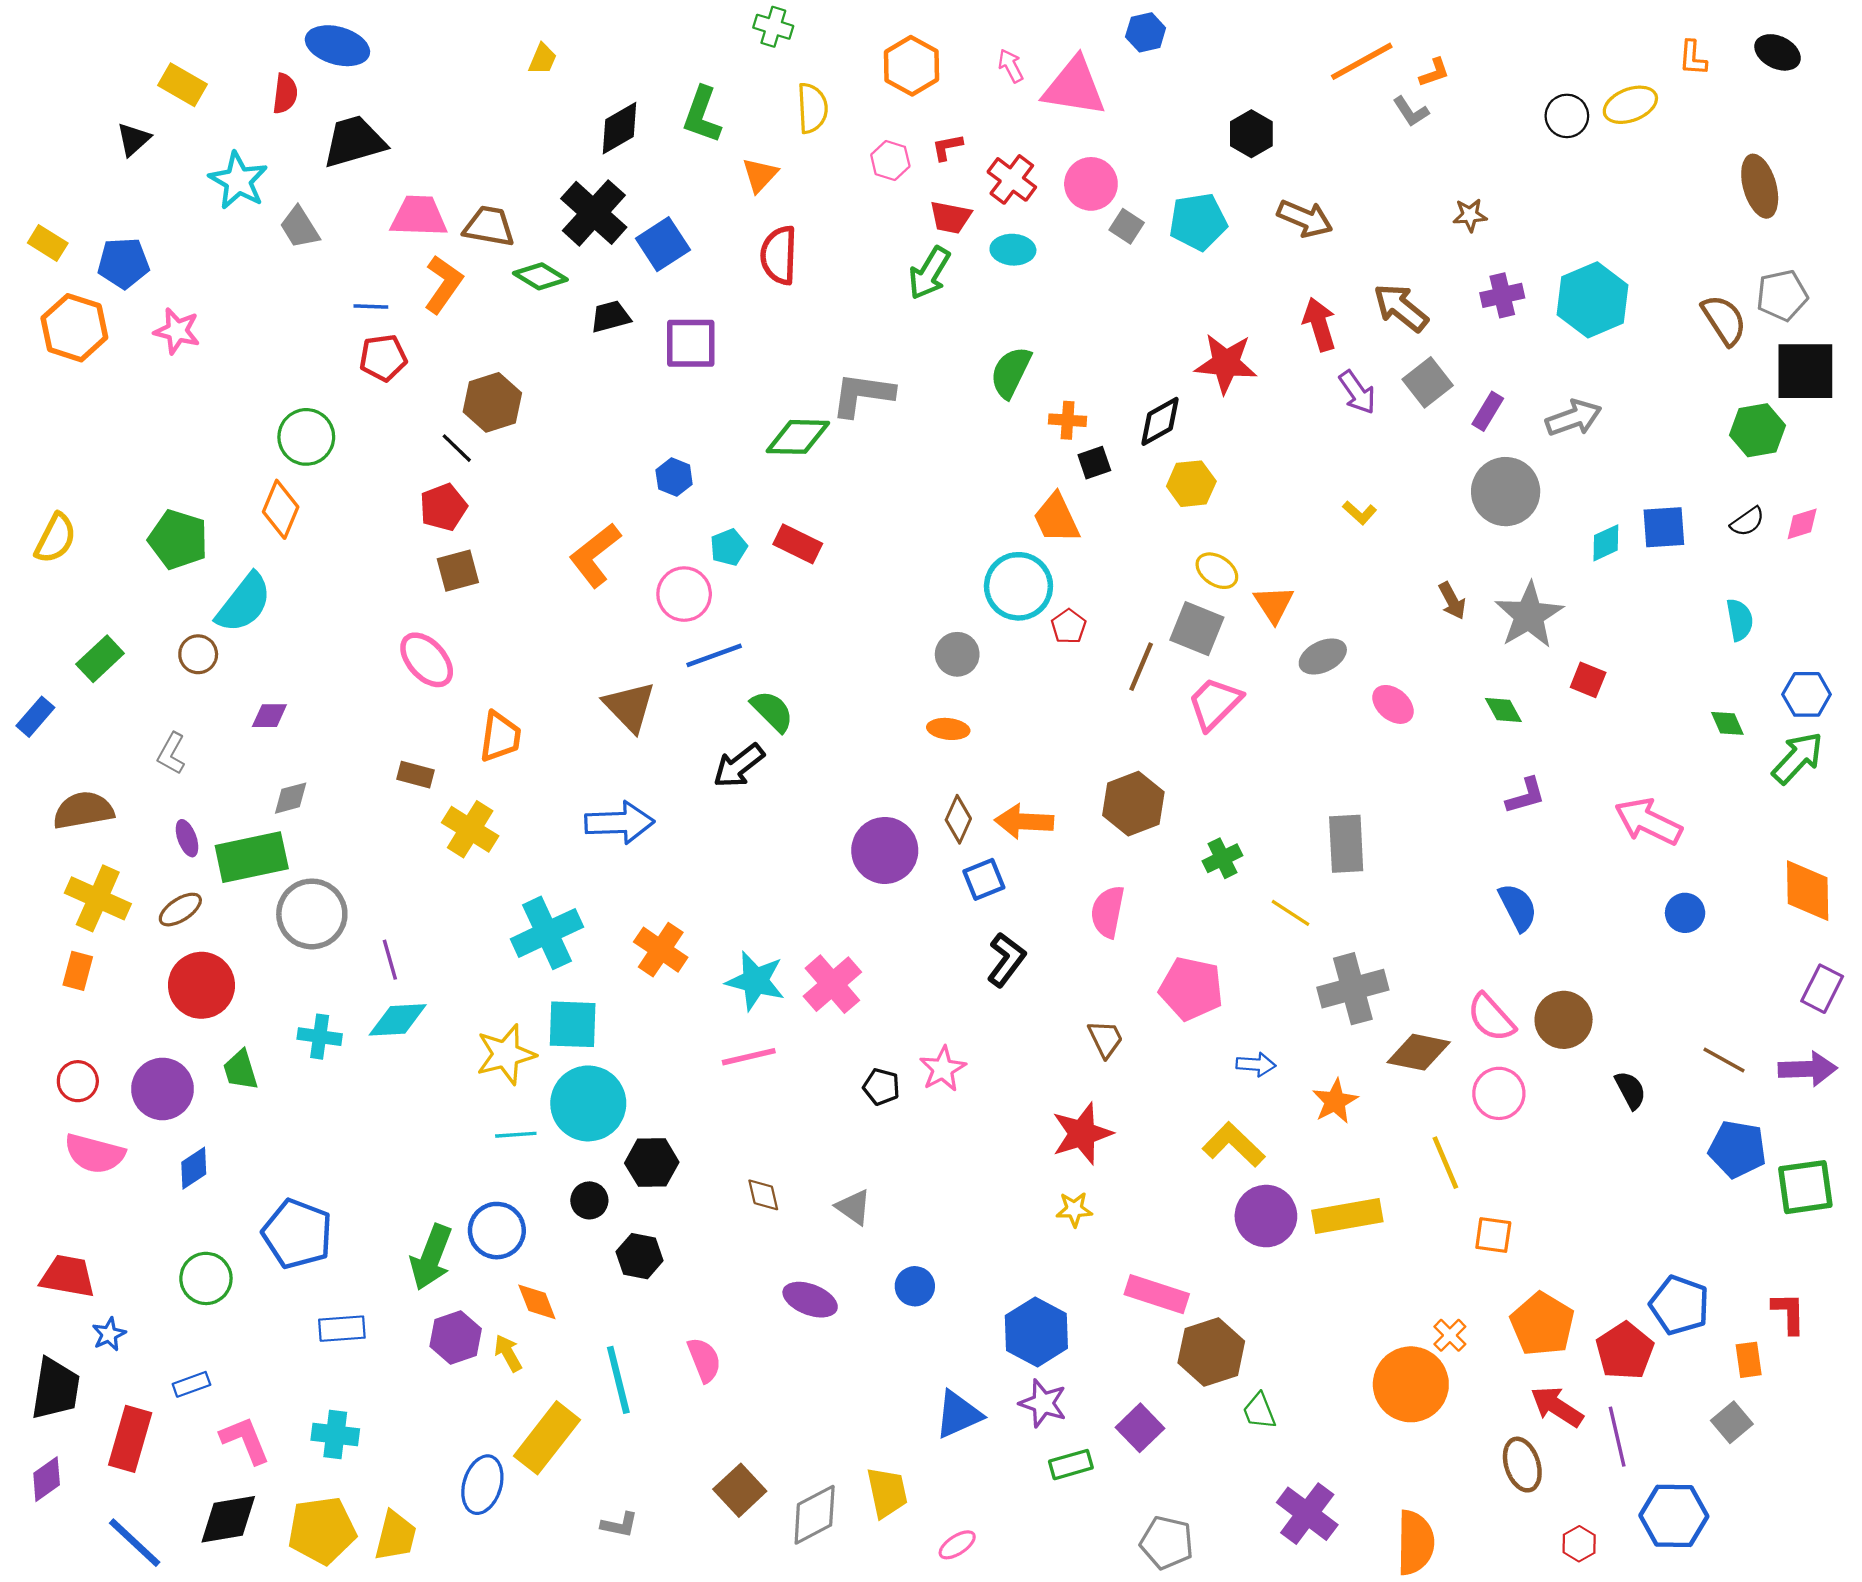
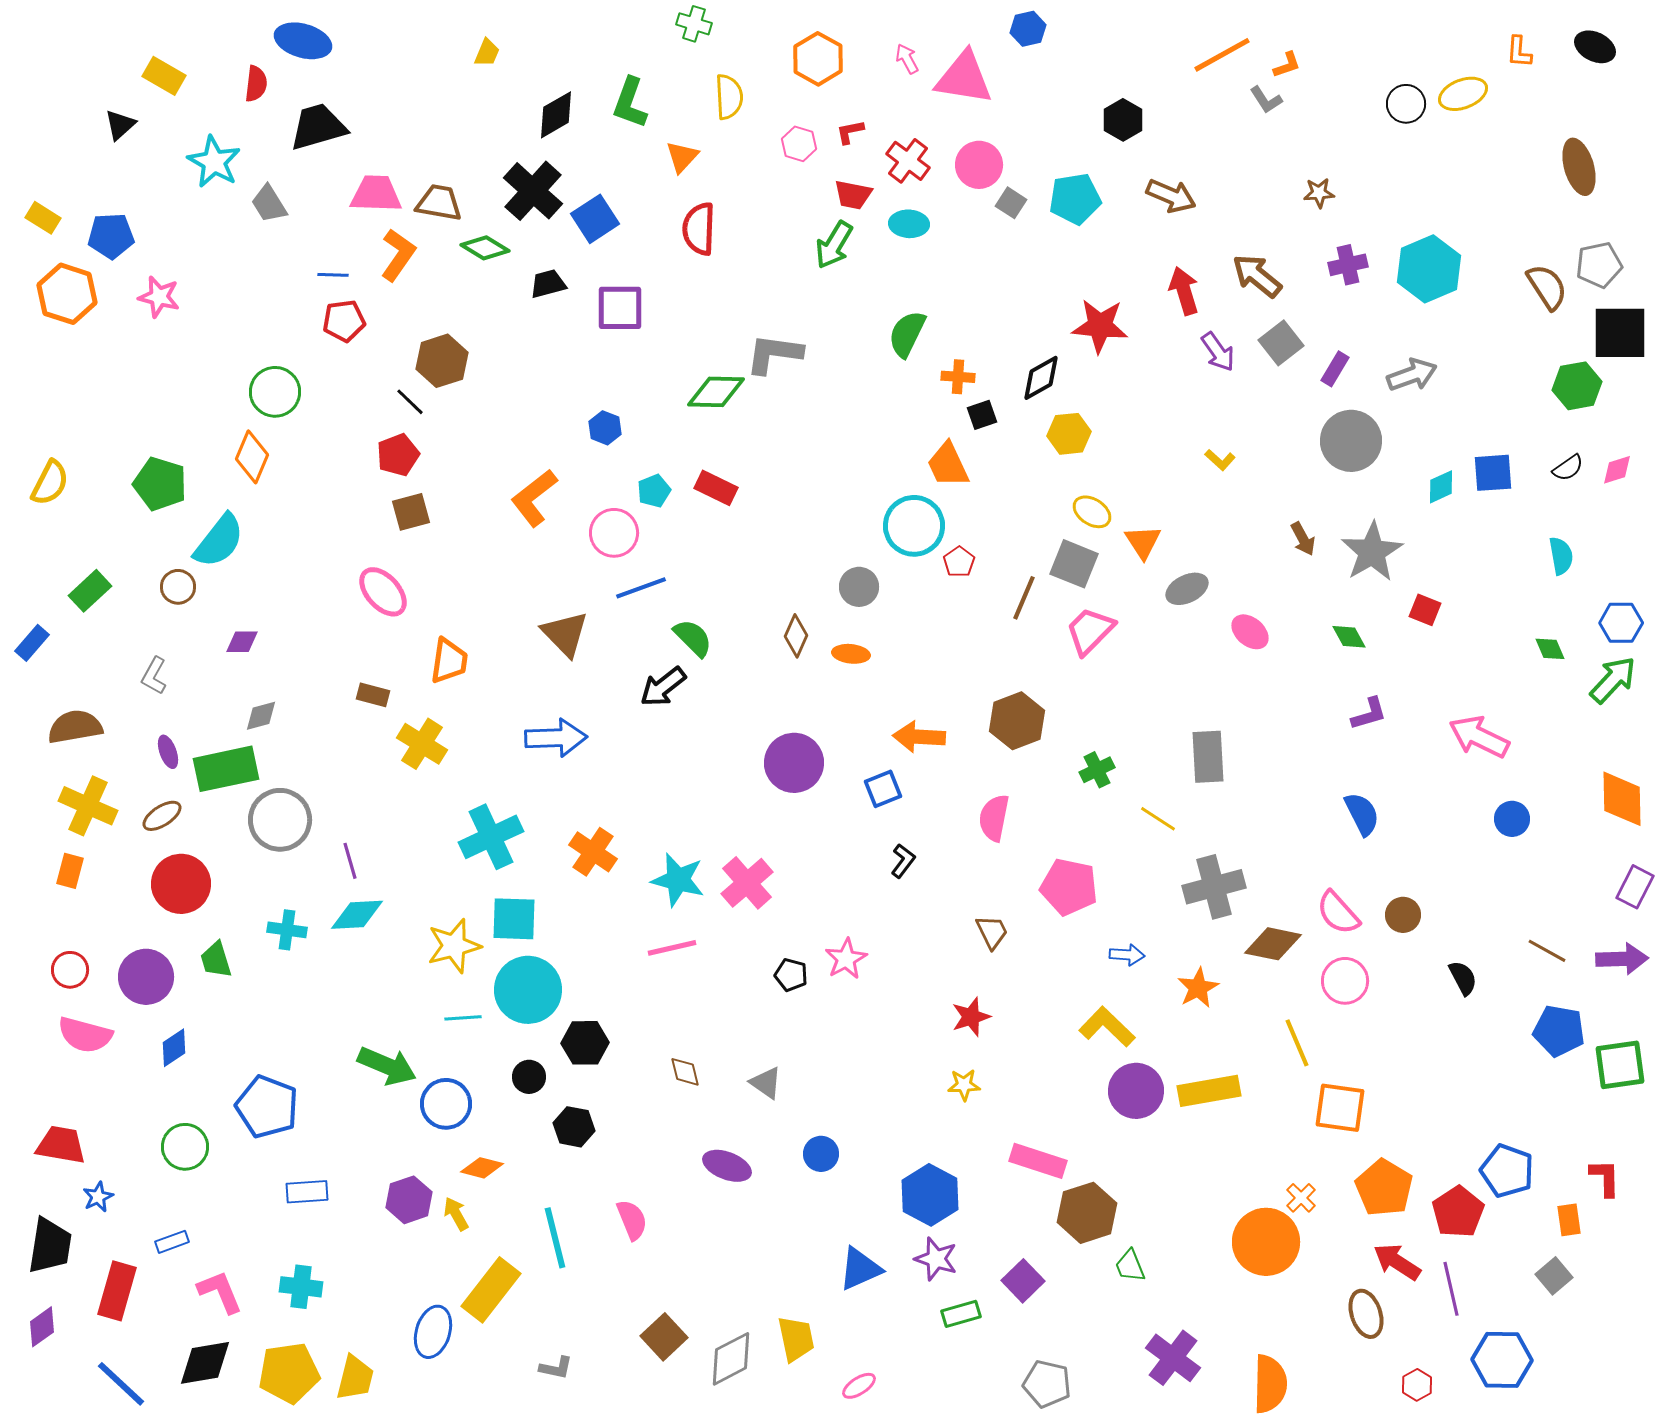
brown diamond: (958, 819) -> (796, 636), moved
black L-shape: (1006, 960) -> (903, 861), size x0.7
brown circle: (1564, 1020) -> (1403, 915), size x0.7
red star: (1082, 1134) -> (971, 1017), size x0.7
orange square: (1493, 1235) -> (1340, 1108), size x1.5
green arrow: (431, 1257) -> (387, 1066), moved, turned -88
orange diamond: (537, 1302) -> (482, 1168), turned -54

